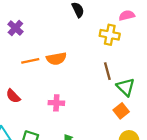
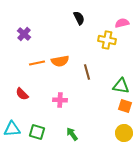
brown line: (107, 71) -> (87, 72), moved
green triangle: (126, 87) -> (121, 86), turned -36
orange square: (121, 111) -> (125, 106), moved, turned -32

